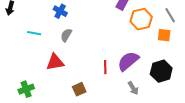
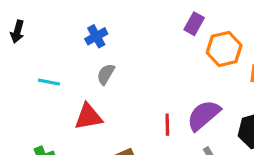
blue cross: (60, 11) -> (96, 36), turned 32
cyan line: (34, 33) -> (49, 82), moved

